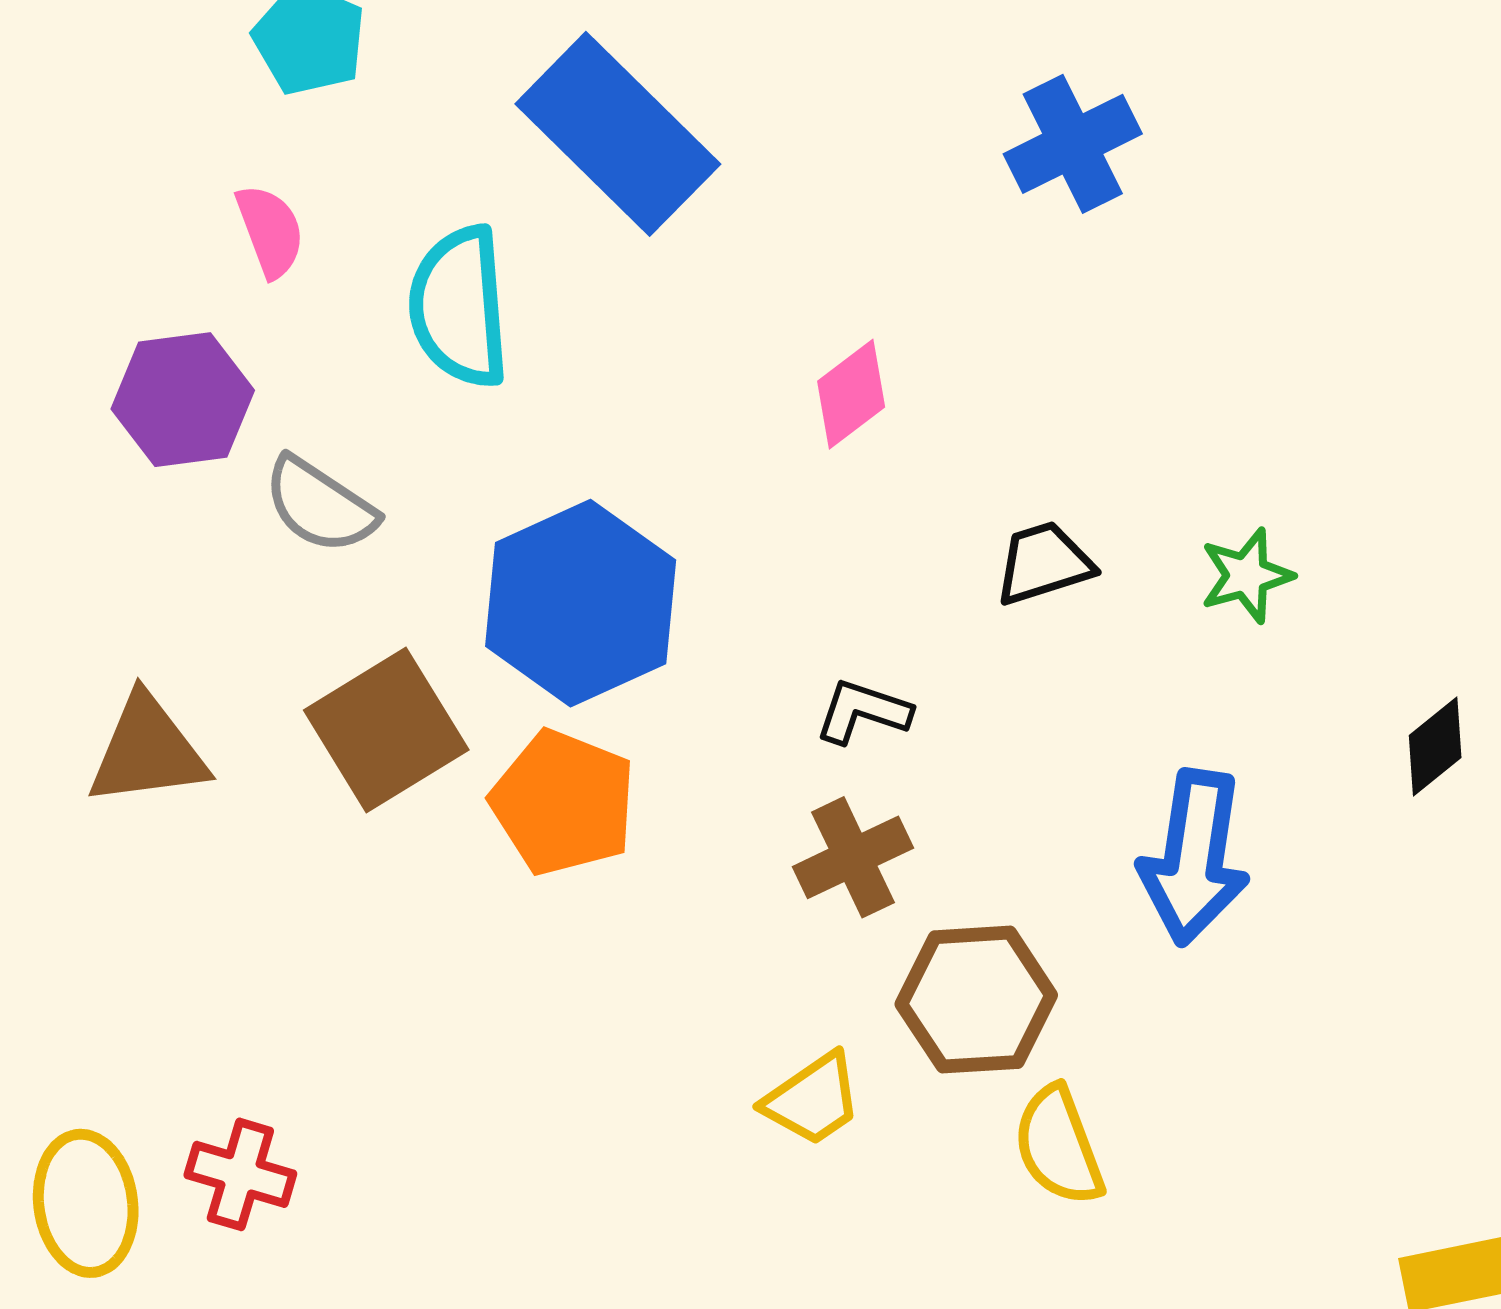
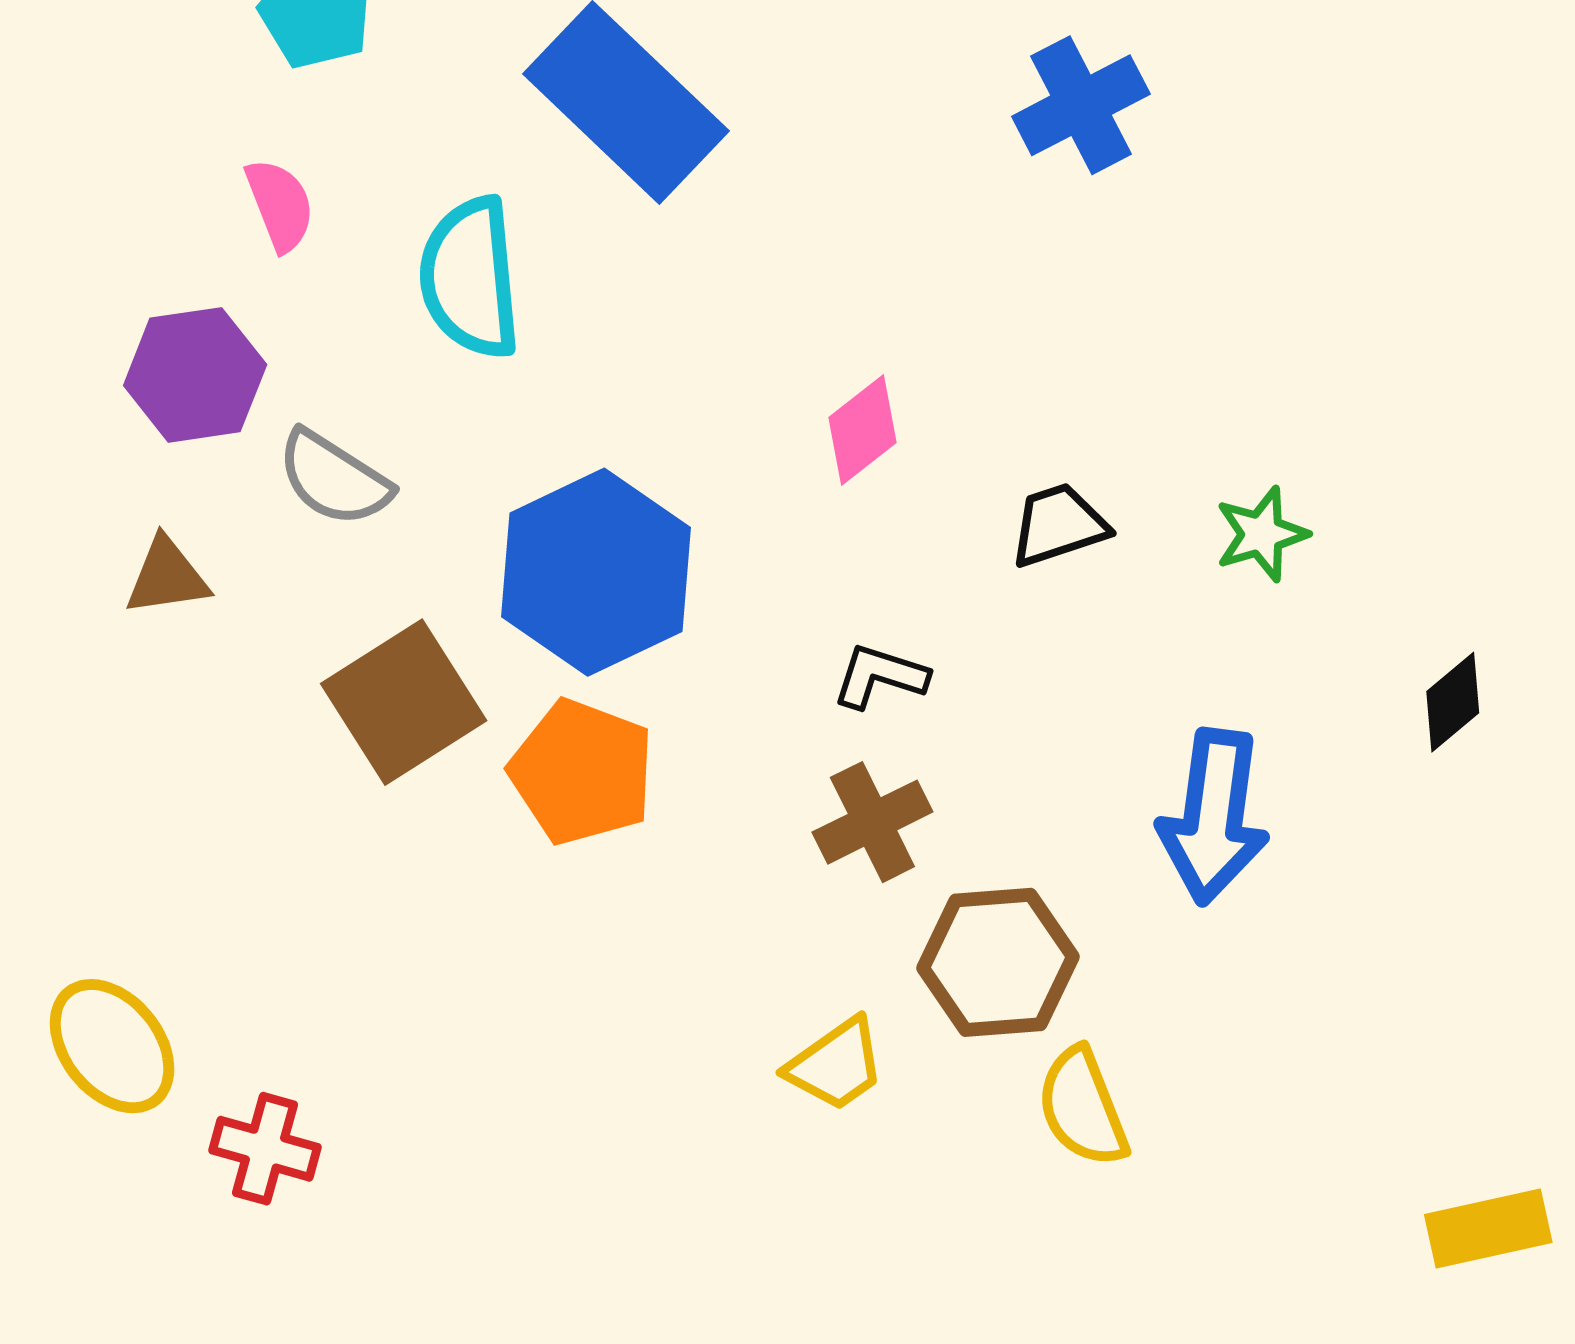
pink diamond: (851, 394) -> (863, 430), moved
brown triangle: (148, 751) -> (167, 577), moved, size x0.7
yellow ellipse: (86, 1203) -> (112, 1046), moved, turned -30

